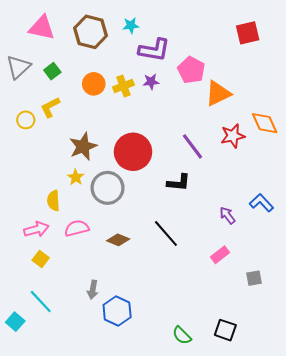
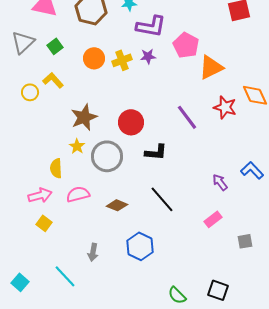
yellow L-shape: (50, 107) -> (53, 80), turned 75
red star: (233, 136) -> (225, 107), turned 30
red circle: (133, 152) -> (131, 122), size x0.7
black L-shape: (179, 183) -> (156, 152), moved
cyan line: (41, 301) -> (65, 276), moved
blue hexagon: (117, 311) -> (140, 246), moved

